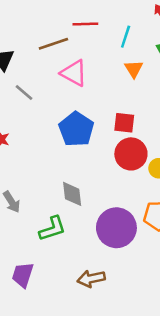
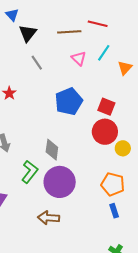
cyan line: (126, 37) -> (104, 53), moved
pink triangle: (74, 73) -> (79, 58), size x0.7
purple circle: (116, 228) -> (60, 182), moved
green L-shape: (52, 229) -> (30, 172), turned -50

